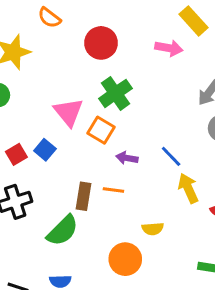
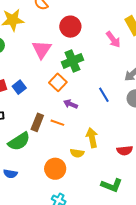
pink arrow: (169, 48) -> (113, 39), turned 30
pink triangle: (69, 112) -> (42, 49), moved
blue line: (171, 156) -> (104, 95), moved
yellow arrow: (188, 188) -> (92, 138), moved

